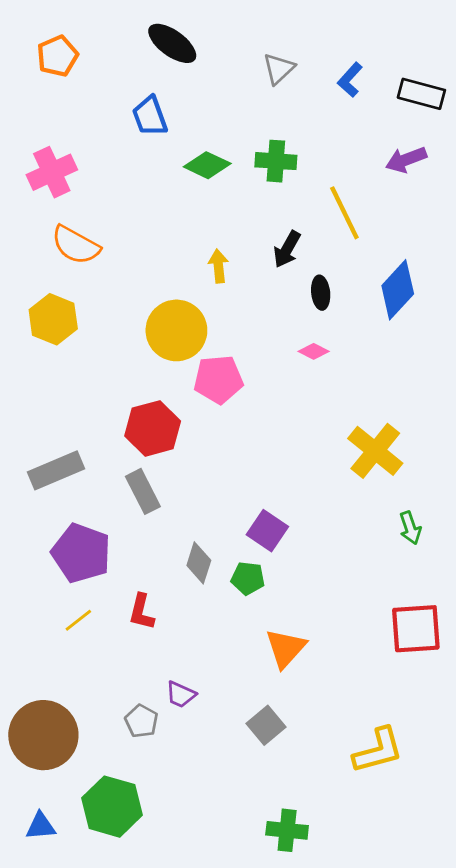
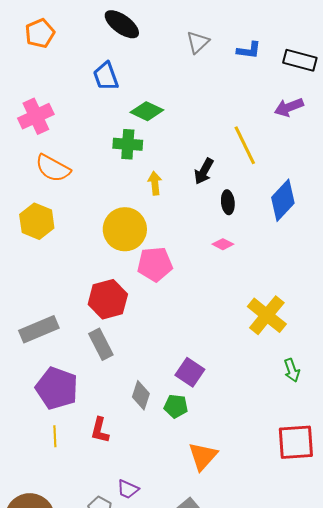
blue L-shape: (350, 80) -> (249, 50), turned -125
green cross: (276, 161) -> (128, 144), moved
yellow line: (78, 620) -> (55, 436), turned -55

